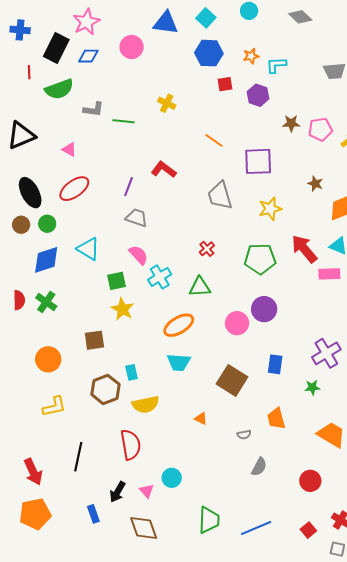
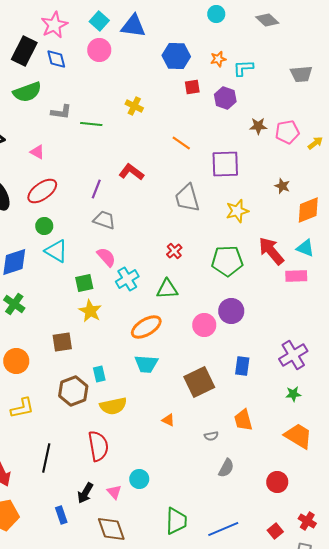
cyan square: (206, 18) -> (99, 21), moved
blue diamond: (88, 56) -> (56, 59), turned 75
green circle: (47, 224) -> (44, 226), moved
brown square: (232, 380) -> (199, 382), turned 32
green star: (312, 387) -> (293, 394), moved

